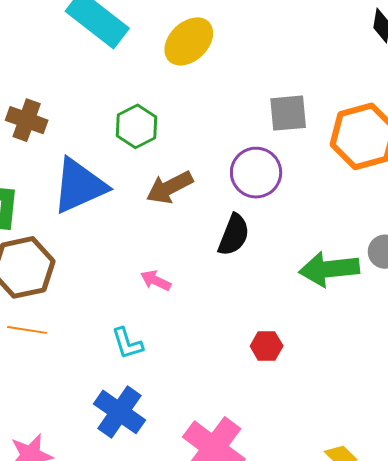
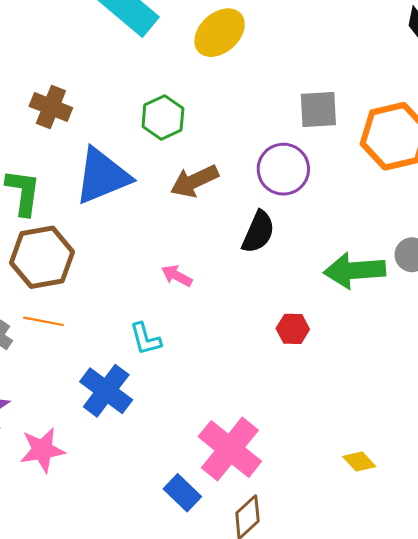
red hexagon: (267, 346) -> (293, 329), moved
blue cross: (120, 412) -> (106, 391), moved

